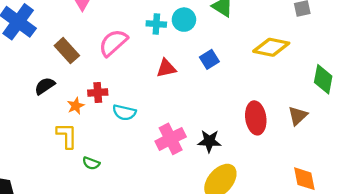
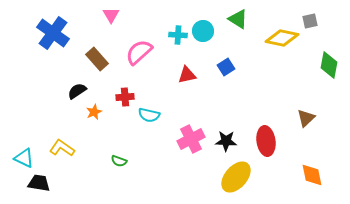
yellow diamond: (271, 47) -> (282, 38), moved
green diamond: (323, 79) -> (329, 65), moved
orange star: (76, 106) -> (94, 112), moved
red ellipse: (256, 118) -> (266, 141), moved
yellow L-shape: (67, 136) -> (62, 148), moved, turned -55

